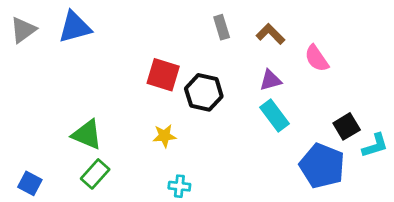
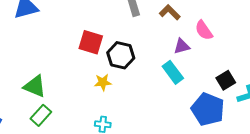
purple triangle: (270, 80) -> (182, 46), moved
yellow star: (164, 136) -> (103, 82), moved

